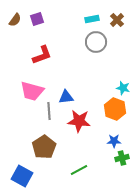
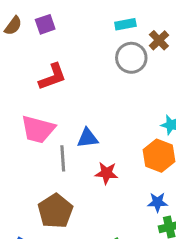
brown cross: (117, 20) -> (159, 40), moved
red star: (79, 121) -> (106, 173), size x0.7

